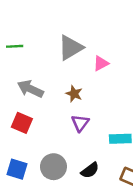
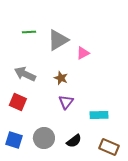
green line: (15, 46) -> (29, 32), moved

